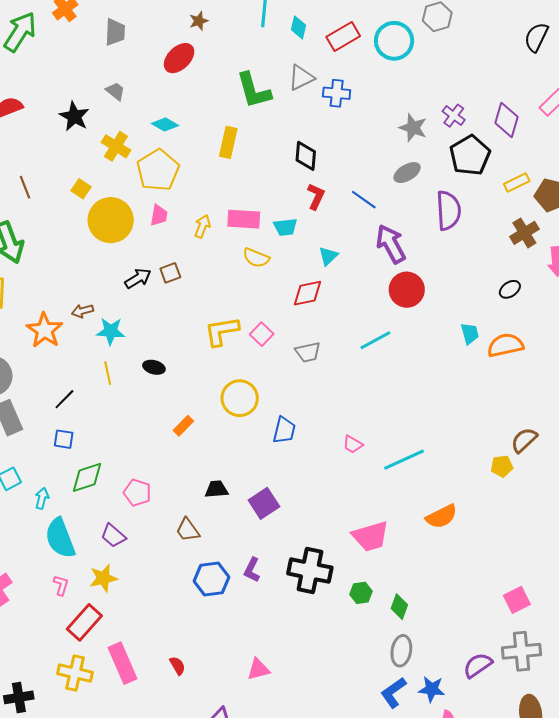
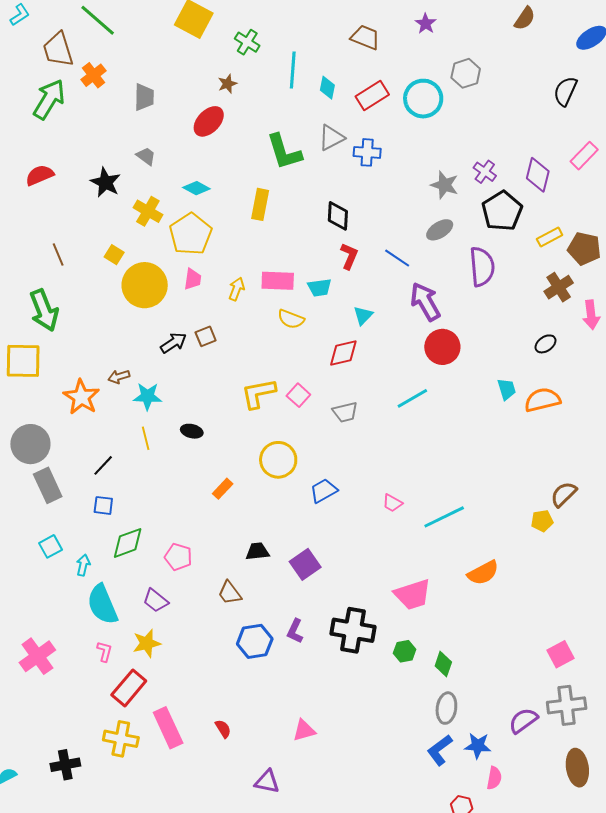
blue trapezoid: (284, 430) -> (324, 491), turned -132

